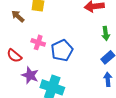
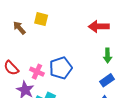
pink cross: (38, 42) -> (37, 72), moved

